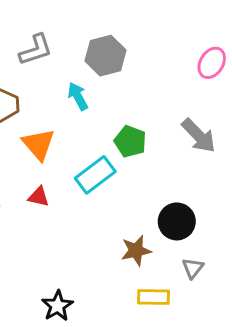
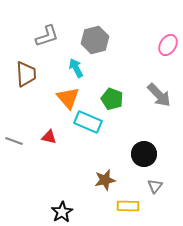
orange triangle: (39, 144) -> (68, 98), moved
cyan rectangle: (95, 175) -> (88, 122), turned 60
brown star: (136, 251) -> (105, 180), moved

